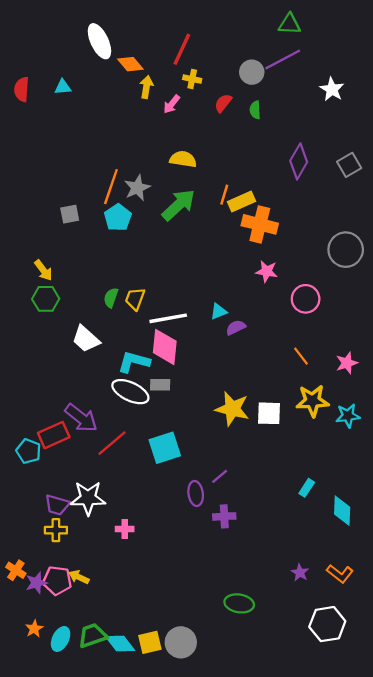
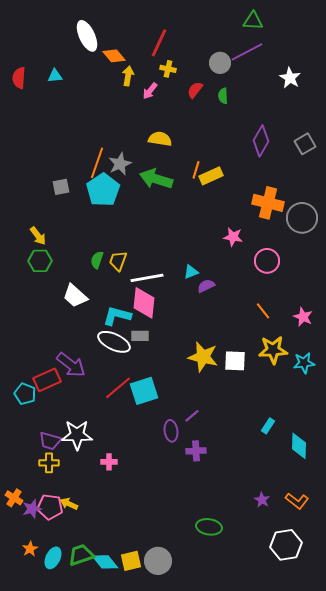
green arrow: (178, 205) -> (156, 179), turned -120
cyan pentagon: (118, 218) -> (103, 190), size x1.4
orange cross: (260, 224) -> (268, 203), moved
pink star: (347, 363) -> (303, 317), turned -30
red line: (112, 443) -> (118, 388), moved

